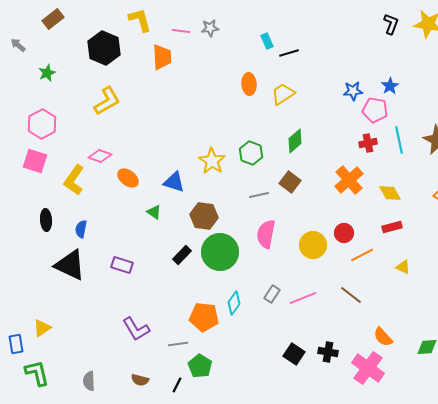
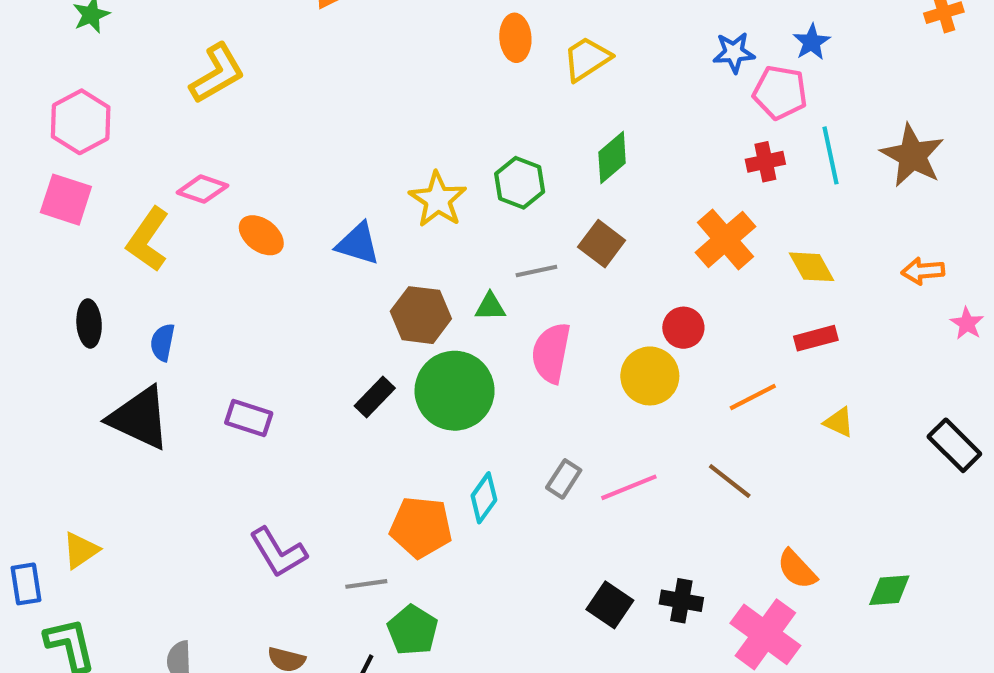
green triangle: (154, 212) -> (490, 307), moved, turned -35
red circle: (344, 233) -> (683, 328), moved

